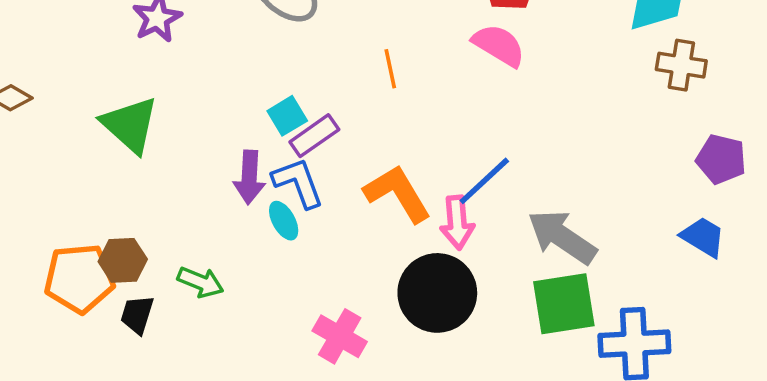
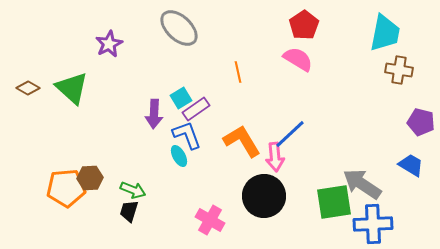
green triangle: (130, 125) -> (72, 88), moved
purple arrow: (249, 177) -> (154, 114), moved
gray arrow: (562, 237) -> (362, 184), moved
black trapezoid: (137, 315) -> (129, 211), moved

